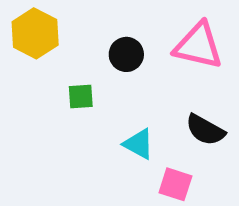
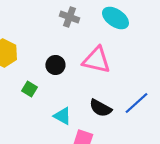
green square: (81, 97) -> (29, 89), turned 35

